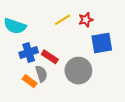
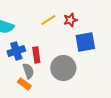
red rectangle: (50, 57) -> (36, 55), turned 49
orange rectangle: (30, 81) -> (24, 84), moved

